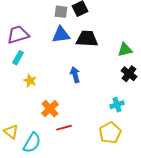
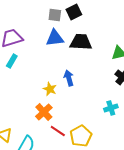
yellow star: (30, 81) -> (50, 89), moved
red line: (64, 128) -> (58, 131), turned 49
yellow pentagon: (110, 133) -> (81, 136), moved

